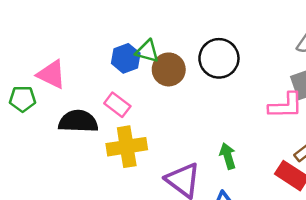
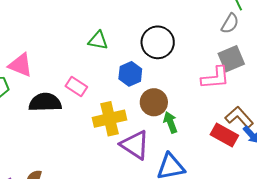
blue hexagon: (126, 58) -> (130, 74), moved
brown circle: (169, 69) -> (154, 102), moved
yellow cross: (127, 147) -> (110, 119), moved

